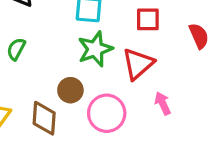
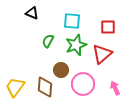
green semicircle: (16, 49) -> (48, 41), moved
pink arrow: (163, 103) -> (115, 88), moved

